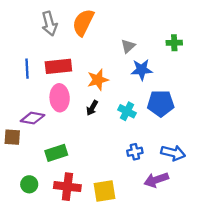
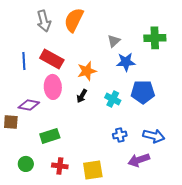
green cross: (174, 43) -> (155, 38), size x1.5
red rectangle: (58, 66) -> (52, 59), turned 35
red cross: (67, 187) -> (60, 166), size x0.7

